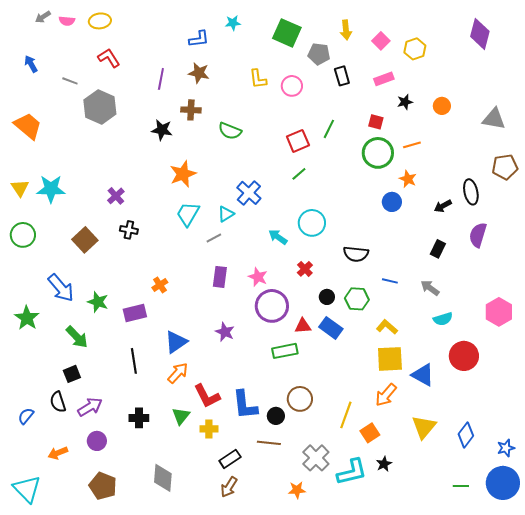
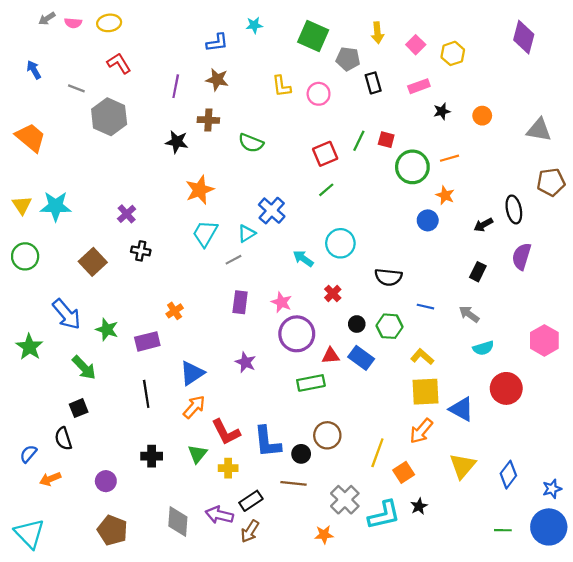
red square: (376, 122) -> (386, 140), moved
purple arrow: (90, 407) -> (219, 515), moved, turned -135
orange arrow: (58, 453) -> (50, 479), moved

